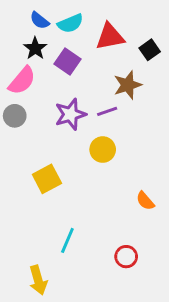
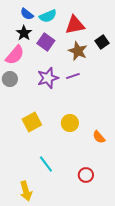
black square: (150, 50) -> (102, 42), moved
brown star: (128, 85) -> (78, 51), moved, turned -30
yellow circle: (103, 150) -> (70, 123), moved
cyan line: (67, 240) -> (46, 164), turned -60

